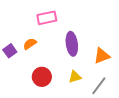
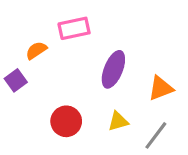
orange semicircle: (30, 44) -> (36, 50), moved
purple ellipse: (72, 44) -> (113, 69), turned 30

